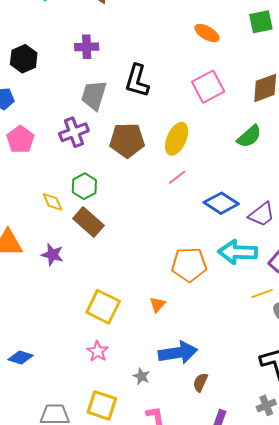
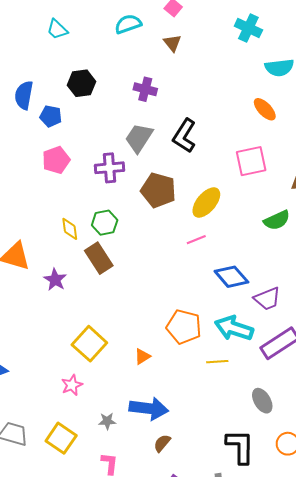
yellow line: (262, 294) -> (217, 362), moved
gray star: (141, 376) -> (107, 421), turned 30

